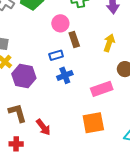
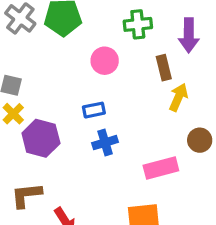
brown rectangle: (74, 40) -> (164, 68), moved
brown L-shape: (17, 113) -> (26, 195), turned -85

